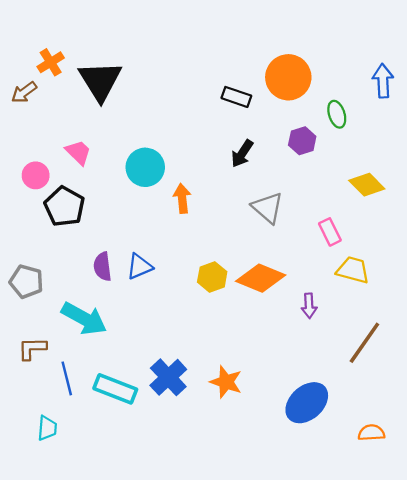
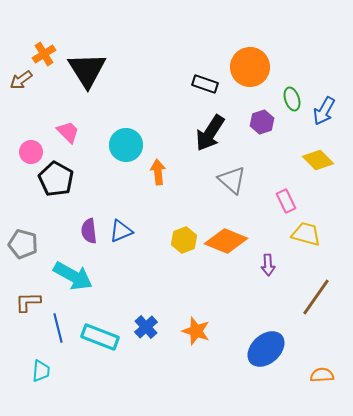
blue arrow: (383, 81) -> (324, 111), moved, turned -148
black arrow: (242, 153) -> (210, 133), size x1.5
blue cross: (168, 377) -> (146, 327), size x0.7

